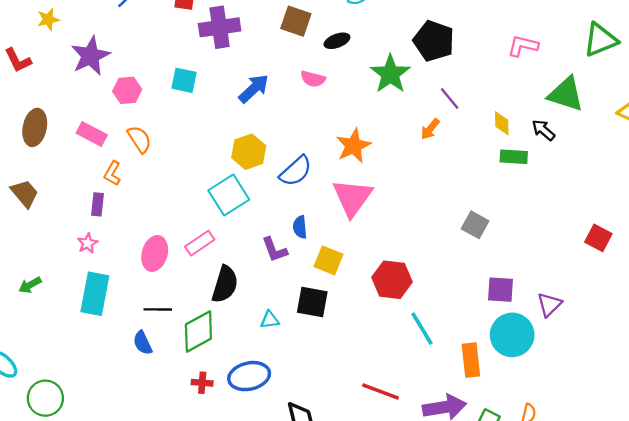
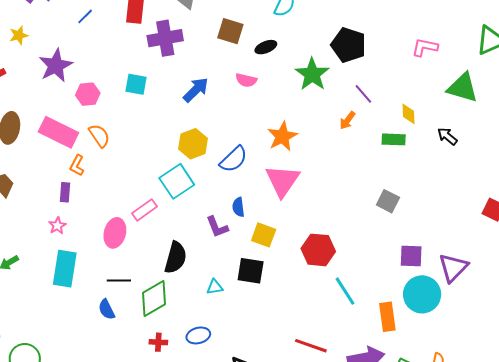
black arrow: (543, 130) -> (447, 136), moved
pink rectangle: (92, 134) -> (58, 132), size x1.5
green rectangle: (514, 157) -> (394, 139), moved
pink rectangle: (200, 243) -> (145, 210), moved
purple triangle: (549, 304) -> (453, 268), size x1.4
blue ellipse: (249, 376) -> (198, 335), size x0.7

